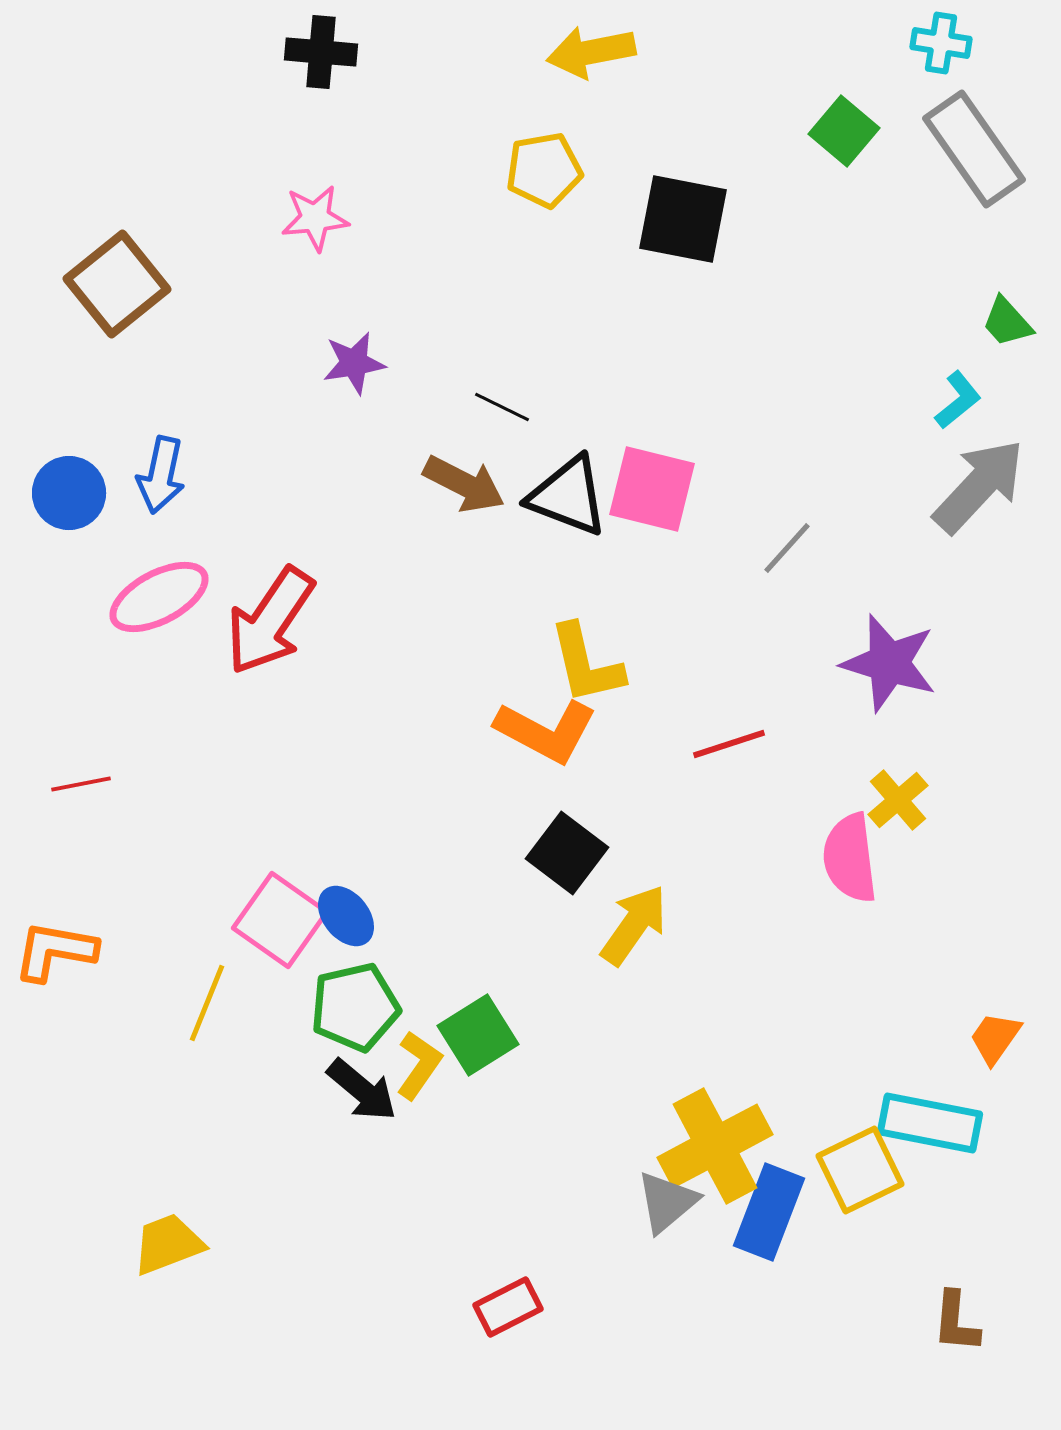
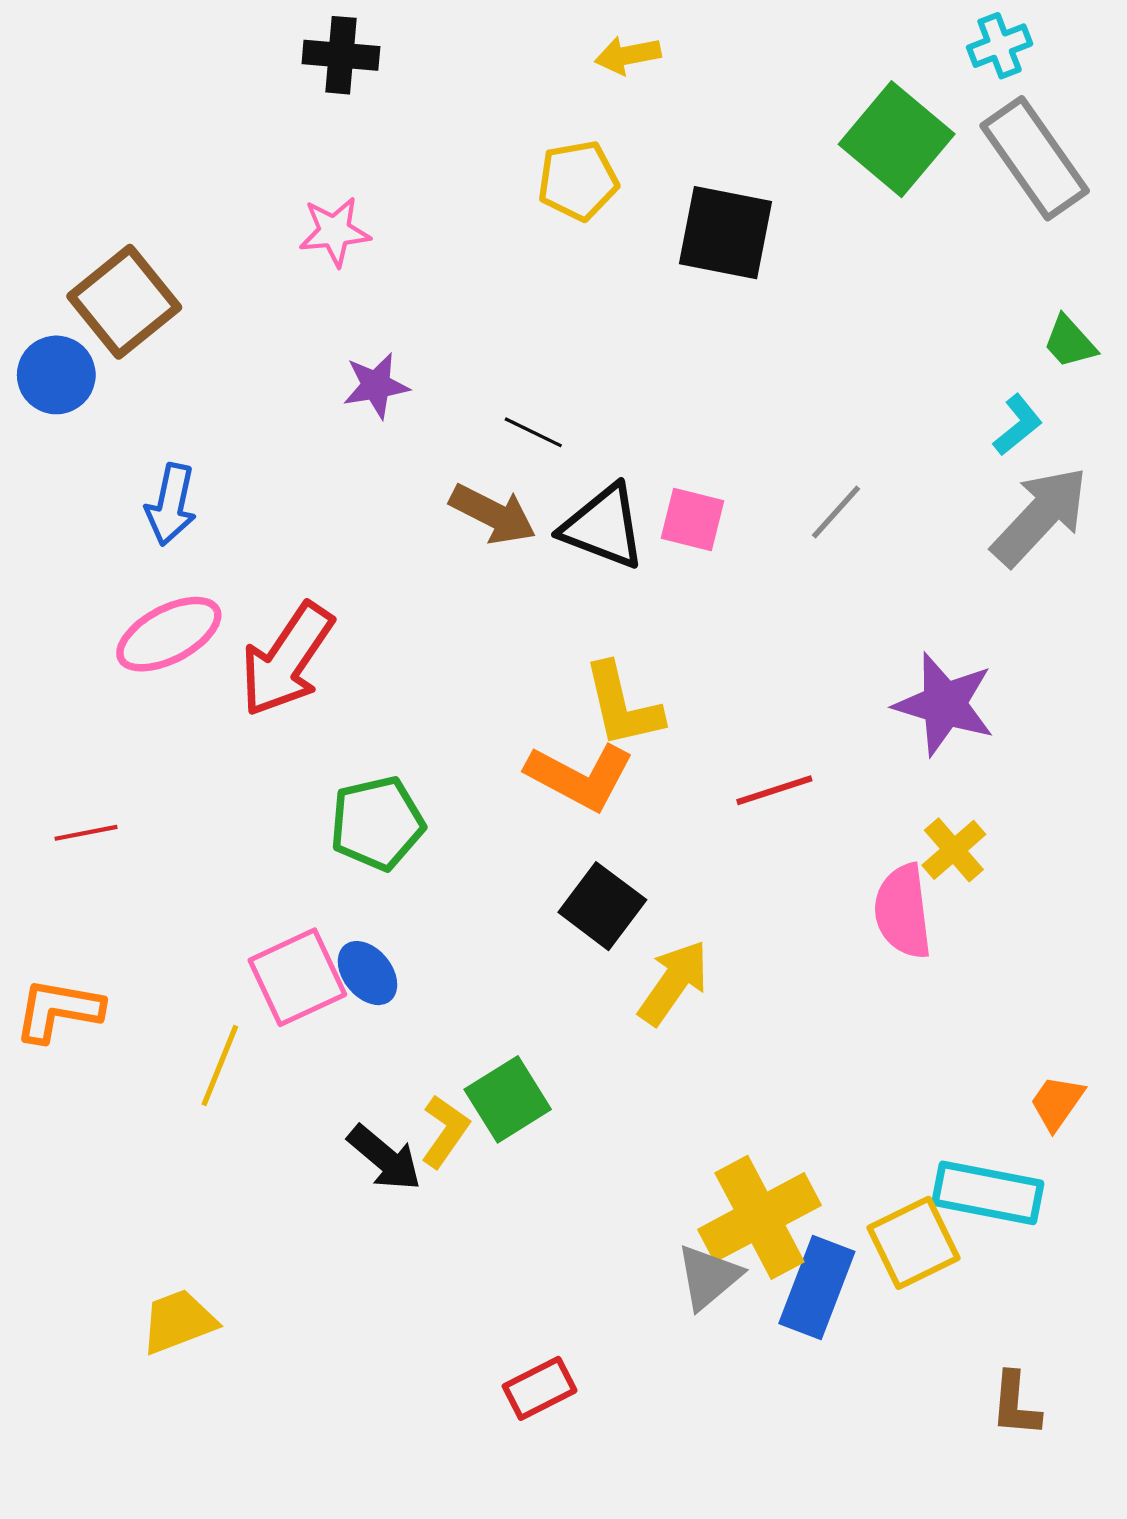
cyan cross: (941, 43) -> (1000, 46), turned -30
yellow arrow: (591, 52) -> (628, 55), size x0.7
green square: (844, 131) -> (897, 139), size x1.5
pink square: (652, 489) -> (693, 519), size x0.7
blue circle: (69, 493) -> (56, 375), moved
gray line: (787, 548) -> (836, 512), moved
pink square: (280, 920) -> (297, 977), turned 30
green pentagon: (355, 1007) -> (377, 823), moved

